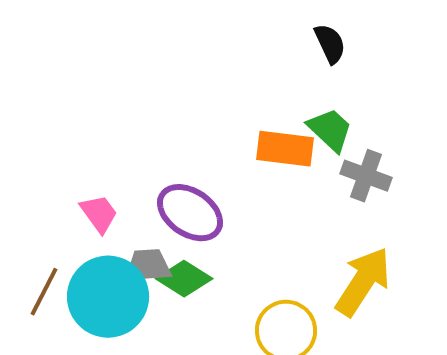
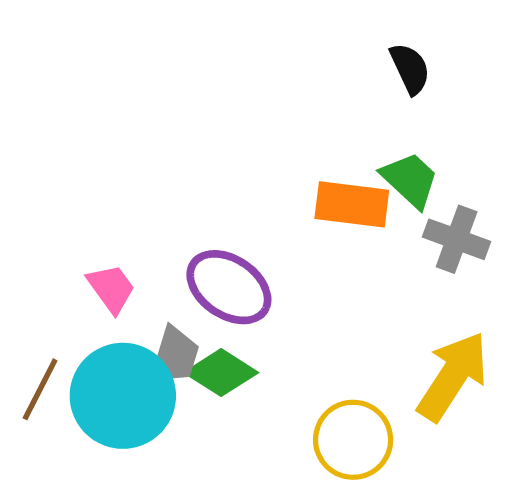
gray trapezoid: (148, 266) -> (175, 356), turned 111

